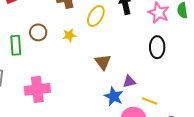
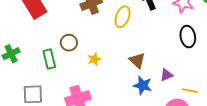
yellow star: (69, 35) -> (94, 59), moved
blue star: (114, 96) -> (143, 85), moved

